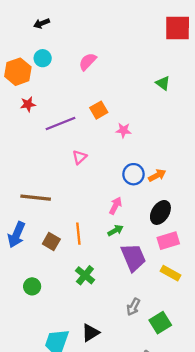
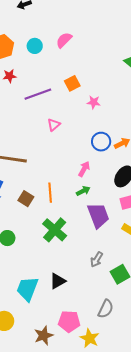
cyan circle: (43, 58) -> (35, 46), moved
green cross: (85, 275) -> (55, 230), size x1.4

